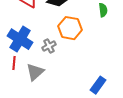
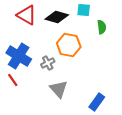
red line: (14, 63) -> (13, 80), turned -40
gray triangle: (35, 72) -> (59, 89), moved, turned -30

